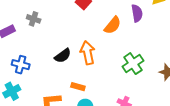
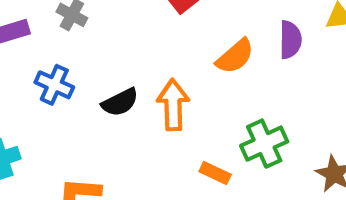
blue cross: (21, 65) -> (54, 85), moved
orange rectangle: (78, 87) -> (215, 173), moved

